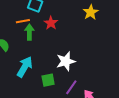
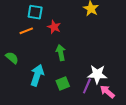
green arrow: (29, 32) -> (61, 53), moved
white star: (66, 61) -> (97, 74), moved, turned 30

